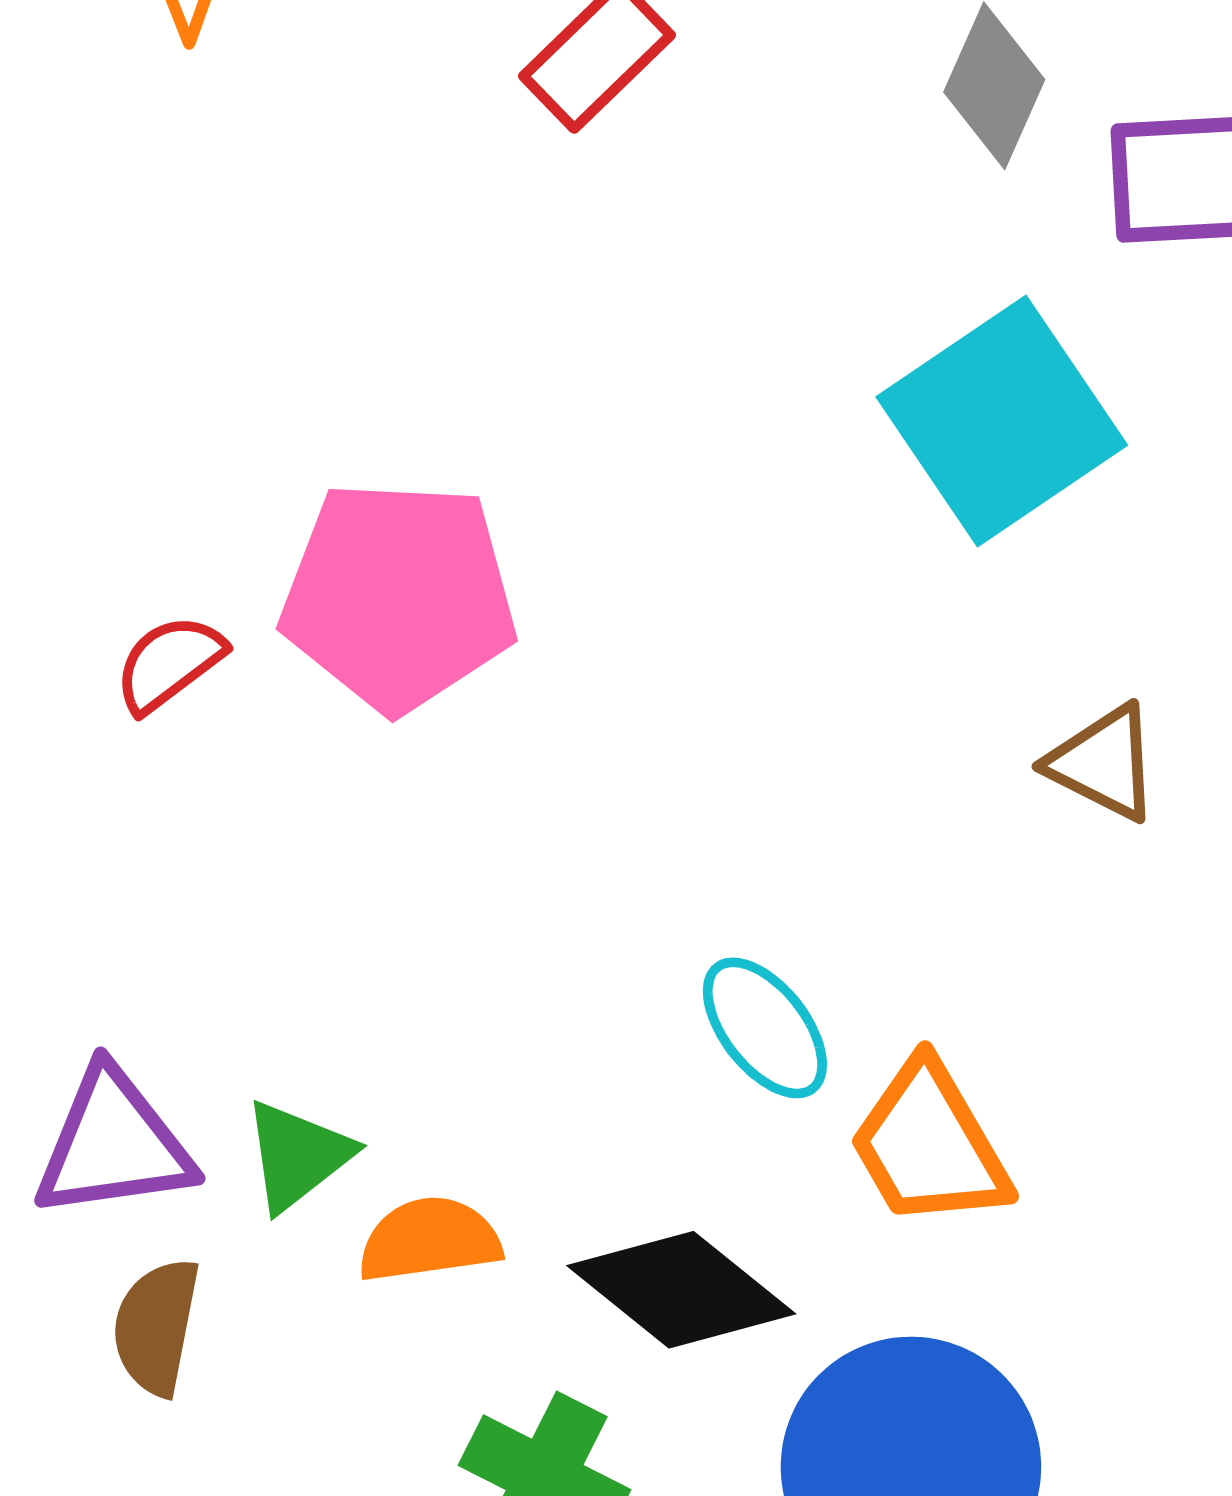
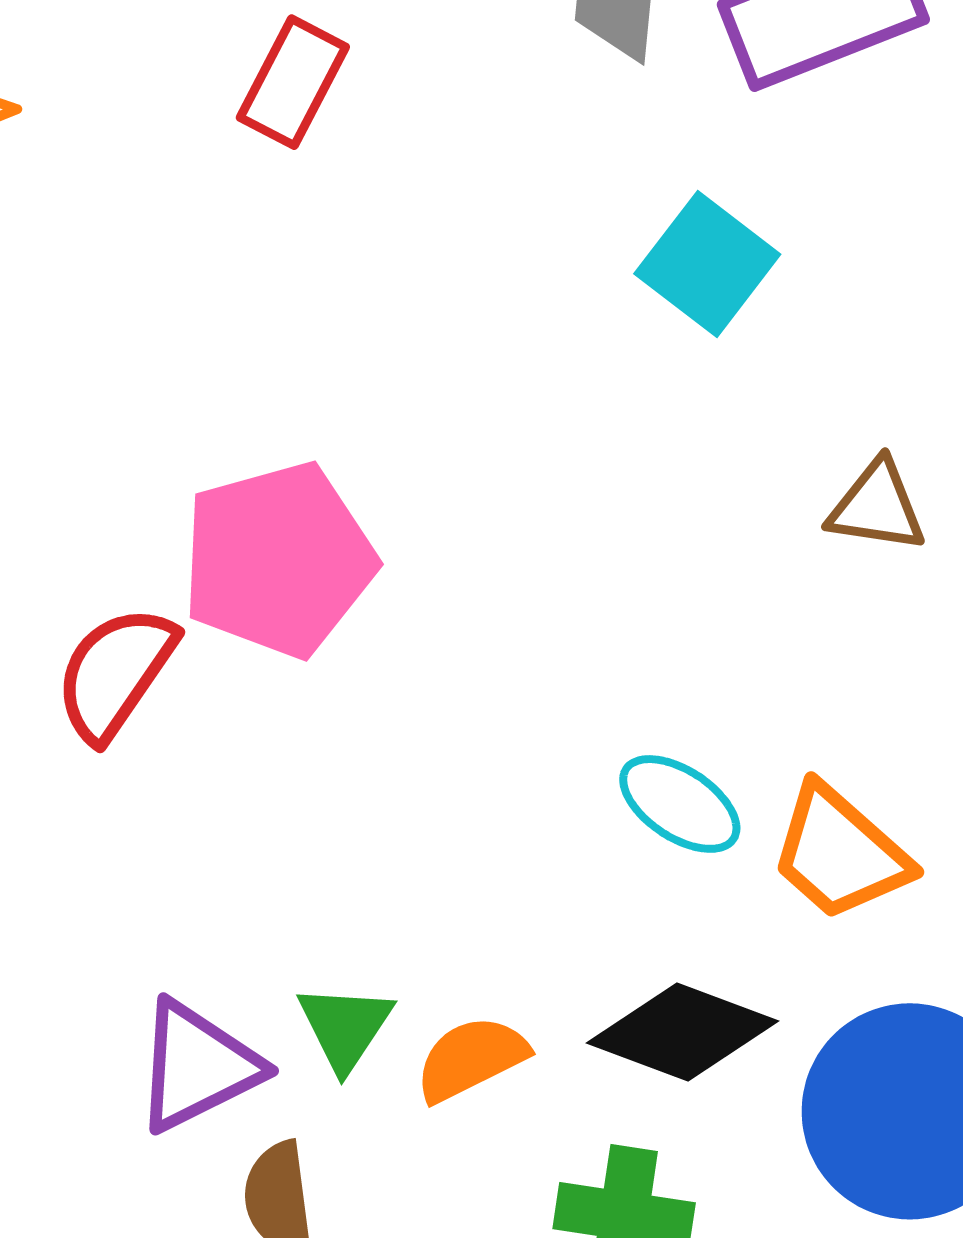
cyan square: (1002, 421) -> (707, 264), size x0.7
red semicircle: (169, 663) -> (115, 673), size x1.5

